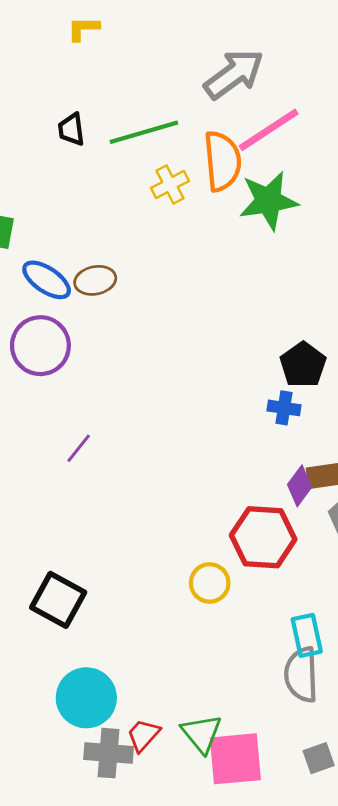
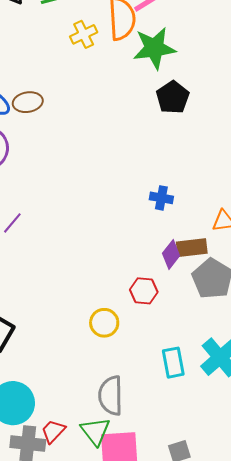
black pentagon: (303, 365) -> (173, 97), moved
red hexagon: (263, 537) -> (144, 291), size x0.6
gray semicircle: (301, 675) -> (111, 396), moved

